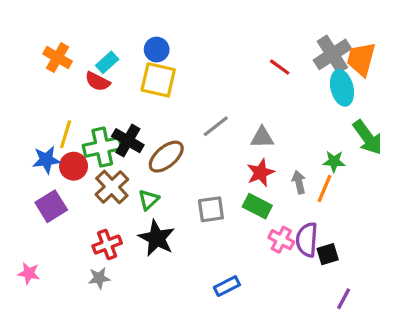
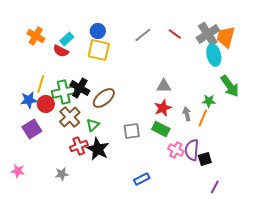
red line: (280, 67) -> (175, 34), moved
gray line: (216, 126) -> (143, 35), moved
red cross: (107, 244) -> (79, 146), moved

